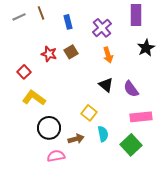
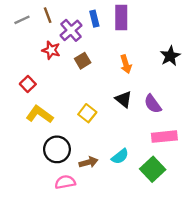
purple rectangle: (136, 15) -> (121, 18), moved
blue rectangle: (68, 22) -> (94, 19), moved
purple cross: (102, 28) -> (71, 30), moved
red star: (49, 54) -> (51, 50), moved
yellow square: (89, 113) -> (87, 113), moved
cyan semicircle: (103, 134) -> (120, 156), turned 63

